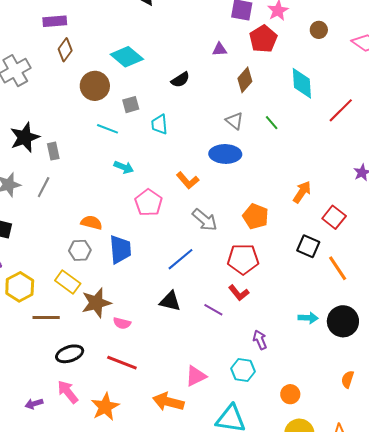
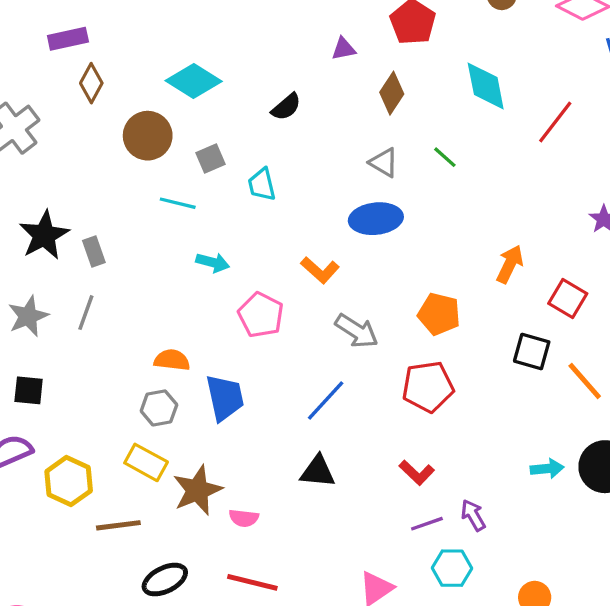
red L-shape: (239, 293) -> (417, 473), moved
purple line: (213, 310) -> (427, 524), moved, turned -42

